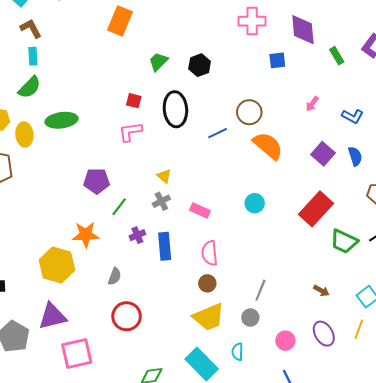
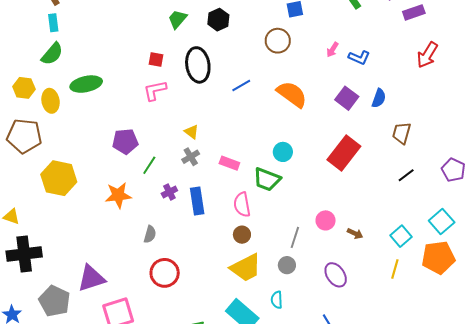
brown circle: (249, 112) -> (278, 41), moved
blue L-shape: (352, 116) -> (359, 58), moved
blue semicircle: (355, 156) -> (379, 98), turned 42
green trapezoid: (344, 241) -> (267, 179), moved
yellow hexagon: (57, 265) -> (59, 178), moved
purple ellipse: (324, 334) -> (336, 275), moved
pink circle: (285, 341) -> (326, 220), moved

